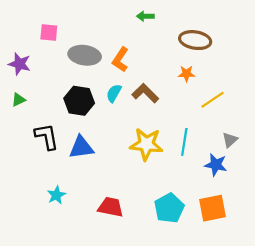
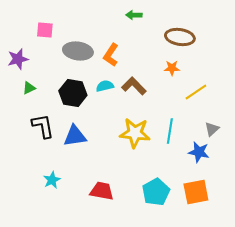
purple star: (20, 64) -> (18, 59), turned -30
cyan semicircle: (114, 93) -> (105, 86), turned 48
green triangle: (18, 100) -> (29, 88), moved

